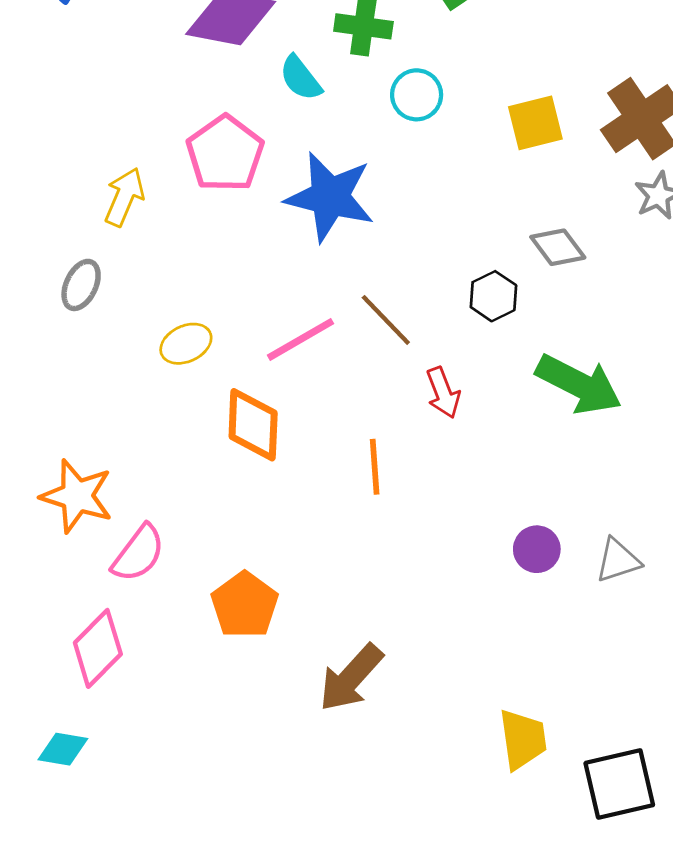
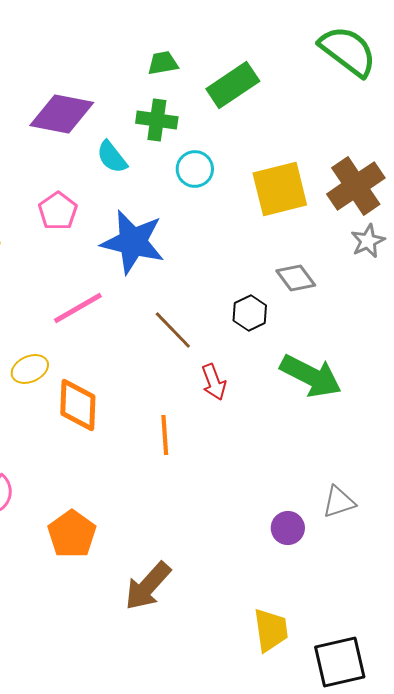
yellow square: (535, 123) -> (280, 189), size x1.4
pink pentagon: (225, 154) -> (58, 211), size x0.7
pink line: (301, 339) -> (78, 308), moved
yellow ellipse: (186, 344) -> (30, 369), moved
purple circle: (537, 549) -> (288, 528), moved

